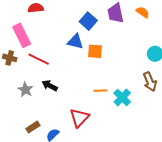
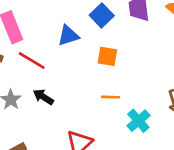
blue triangle: (75, 42) -> (68, 36), moved, turned -36
orange line: (100, 91) -> (110, 97), moved

